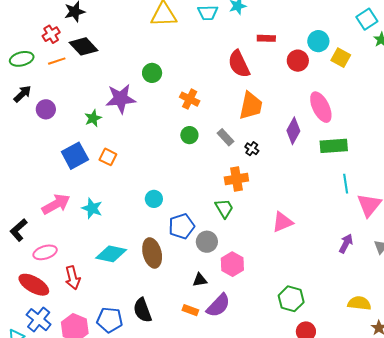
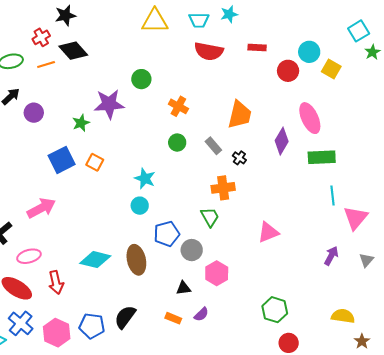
red semicircle: (239, 64) -> (209, 51), moved, turned -56
cyan star: (92, 208) -> (145, 178), moved
purple semicircle: (218, 305) -> (201, 314), size x0.6
black semicircle: (142, 310) -> (125, 317), turned 55

